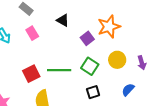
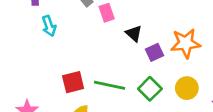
black triangle: (63, 20) -> (134, 33), moved
pink rectangle: (32, 33) -> (107, 13), moved

